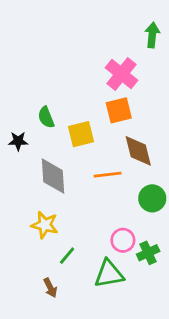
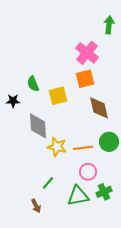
orange line: (108, 175) -> (83, 148), moved
yellow star: (45, 225) -> (57, 147), moved
green cross: (148, 253) -> (104, 192), moved

